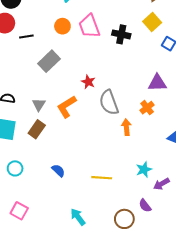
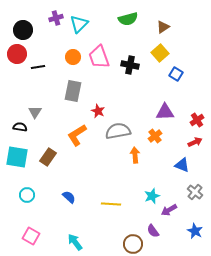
gray rectangle: (49, 61) -> (73, 91), moved, turned -35
gray semicircle: (109, 102) -> (118, 131), turned 100
gray triangle: (39, 105) -> (35, 112), moved
cyan arrow: (78, 217) -> (75, 242), moved

